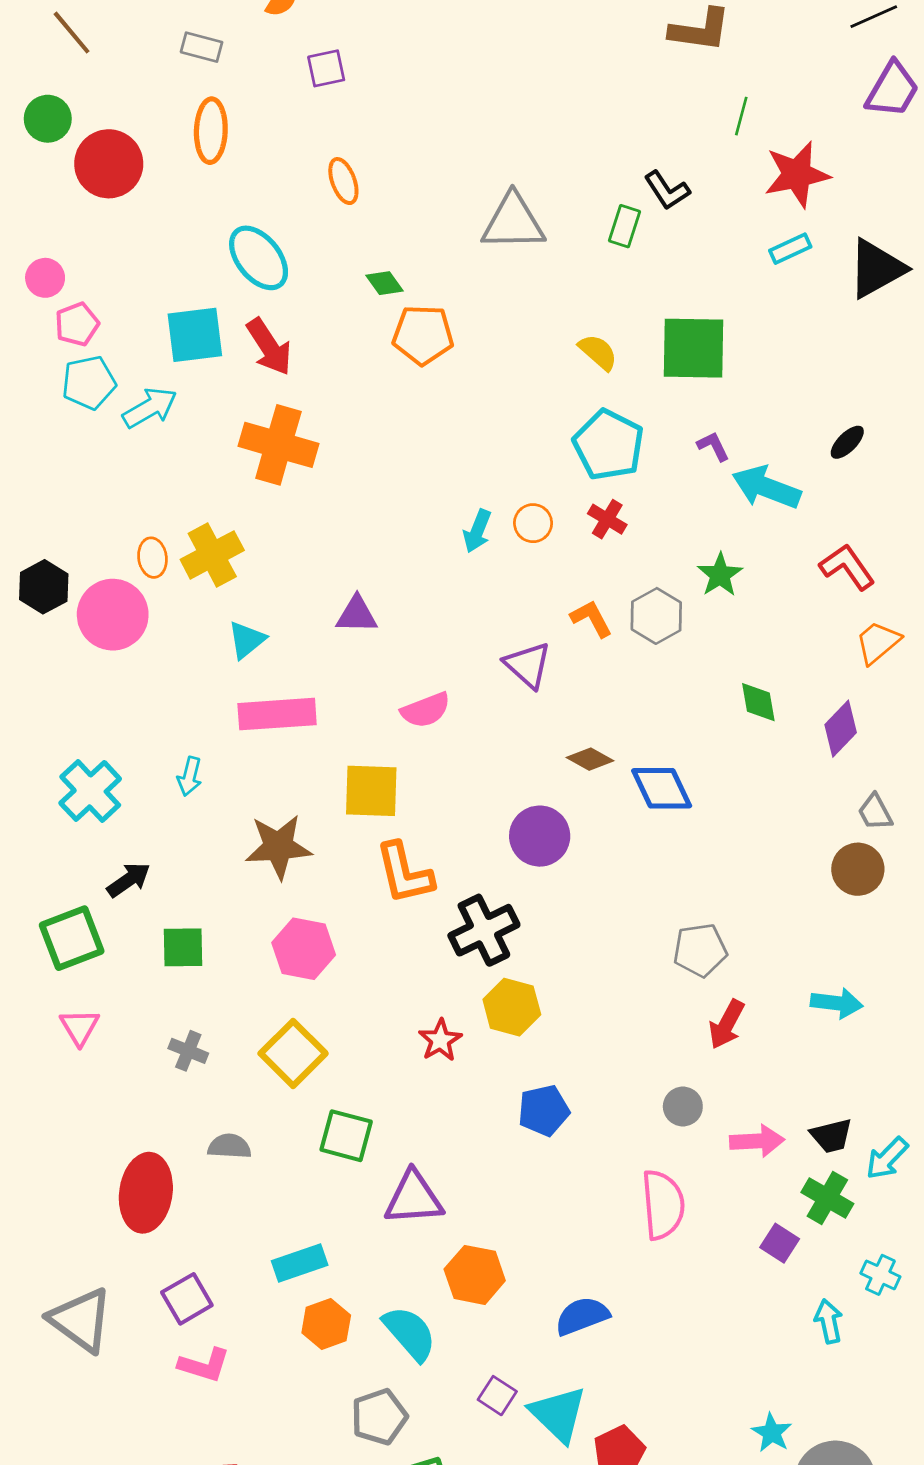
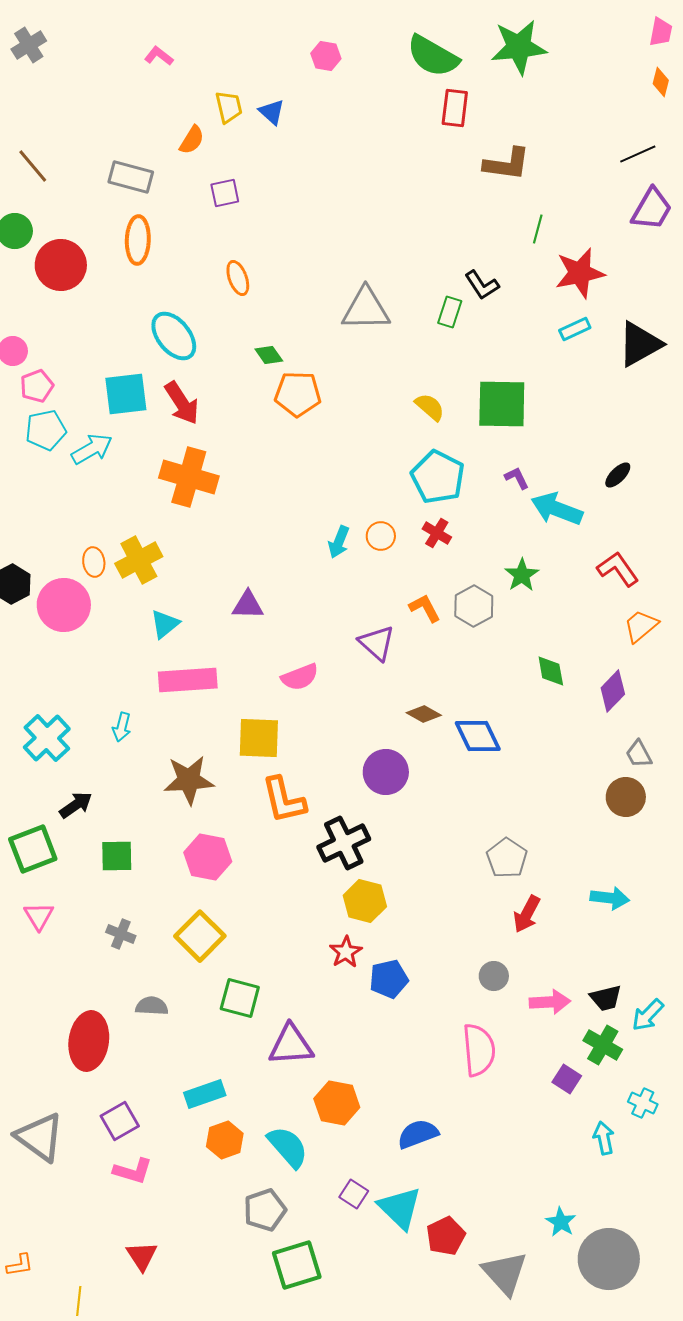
gray rectangle: (202, 47) -> (131, 177), size x1.4
gray pentagon: (700, 950) -> (507, 858), turned -30
red star: (440, 1040) -> (346, 952), moved

